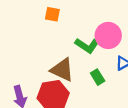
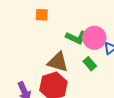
pink circle: (108, 35) -> (94, 38), moved

